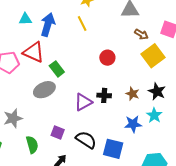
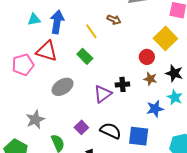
yellow line: (82, 24) -> (91, 31), moved
brown arrow: (141, 34) -> (114, 20), moved
red circle: (107, 58) -> (147, 57), moved
green rectangle: (57, 69) -> (85, 56), moved
purple square: (58, 132) -> (81, 127), turned 32

